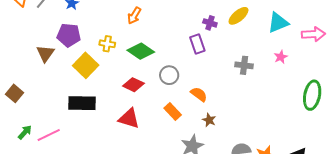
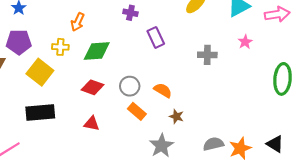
orange arrow: (134, 16) -> (78, 22), moved
purple cross: (210, 23) -> (130, 13), moved
green diamond: (141, 51) -> (97, 51), turned -32
gray circle: (169, 75) -> (130, 86), moved
red triangle: (129, 118) -> (92, 124), size x0.7

